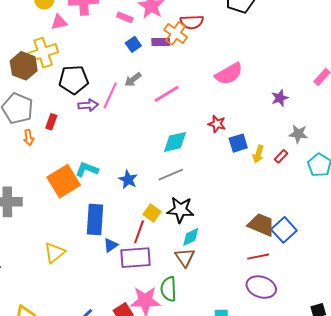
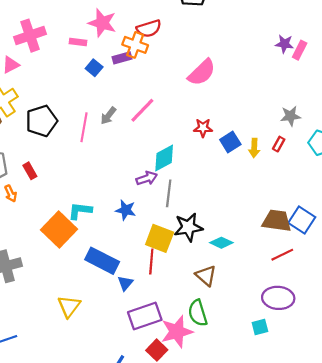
gray arrow: (133, 80) -> (108, 116), moved
purple star: (280, 98) -> (284, 44), moved, turned -30
purple arrow: (88, 105) -> (147, 178), moved
red rectangle: (51, 122) -> (30, 171), turned -35
gray line: (171, 175) -> (169, 193), turned -45
yellow square: (152, 213) -> (160, 238), size x1.5
blue rectangle: (95, 219) -> (102, 261), turned -52
cyan diamond: (191, 237) -> (221, 243), moved, turned 65
purple rectangle: (136, 258) -> (145, 316), moved
purple ellipse: (261, 287) -> (278, 298), moved

